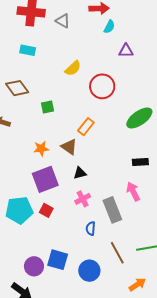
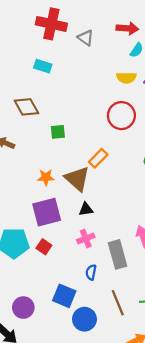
yellow semicircle: (73, 68) -> (126, 78), moved, turned 36
brown triangle: (69, 147) -> (77, 179), size x1.4
blue square: (58, 260) -> (64, 296), moved

